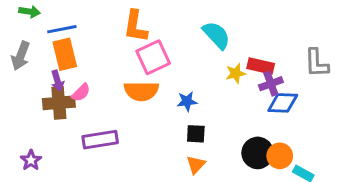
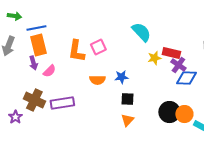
orange L-shape: (135, 26) -> (76, 51), moved
pink square: (153, 57) -> (98, 47), size x0.7
purple cross: (271, 84) -> (178, 65), turned -35
orange semicircle: (141, 91) -> (97, 80), moved, size x0.7
brown cross: (59, 103) -> (34, 100), moved, turned 30

